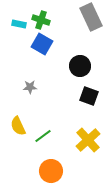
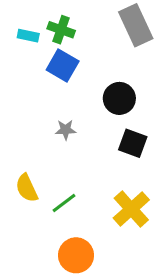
gray star: (30, 87) -> (66, 130), moved

